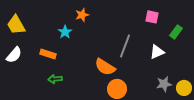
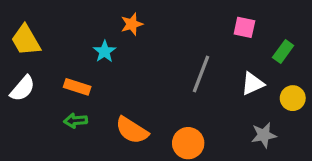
orange semicircle: (105, 67) -> (132, 130), moved
green arrow: (55, 79) -> (76, 121), moved
yellow circle: (184, 88) -> (293, 98), moved

